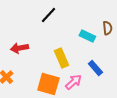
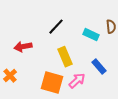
black line: (48, 15) -> (56, 27), moved

